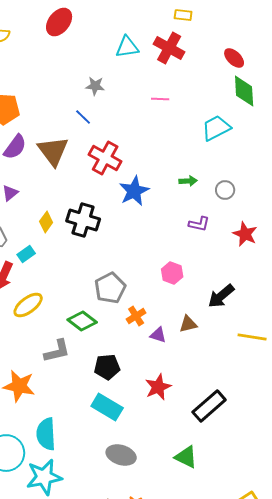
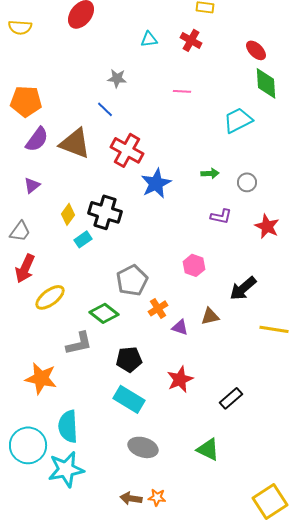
cyan triangle: (127, 47) -> (149, 39), size x0.7
red cross: (169, 48) -> (191, 40), size x0.7
brown triangle: (53, 151) -> (75, 143), turned -32
cyan rectangle: (26, 254) -> (83, 239), moved
black rectangle: (209, 406) -> (231, 398), size x0.7

